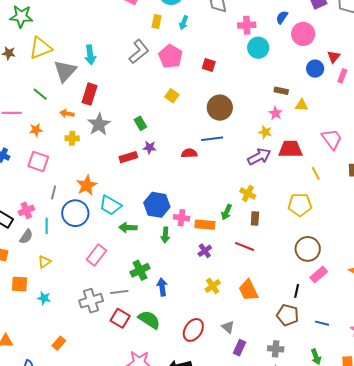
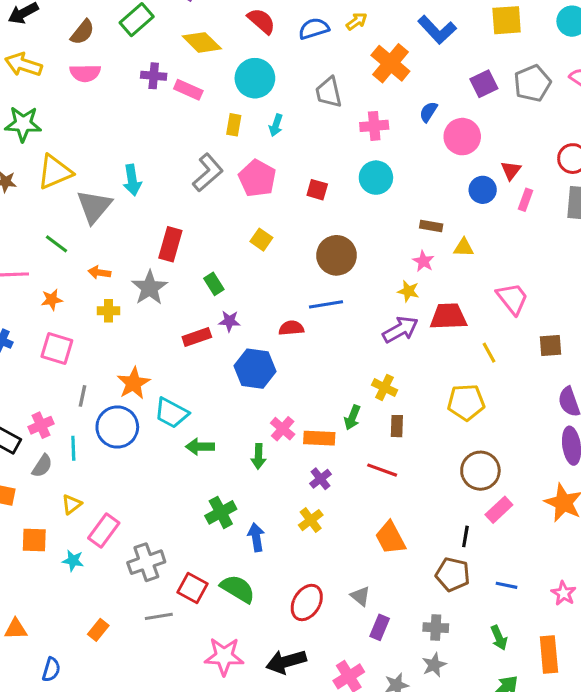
cyan circle: (258, 48) -> (376, 178), moved
red rectangle: (89, 94) -> (170, 244), moved
blue hexagon: (157, 205) -> (255, 369), moved
pink cross: (181, 218) -> (283, 429), turned 35
pink rectangle: (96, 255) -> (104, 530), moved
yellow cross: (213, 286) -> (311, 520), moved
gray line: (119, 292) -> (159, 616), moved

